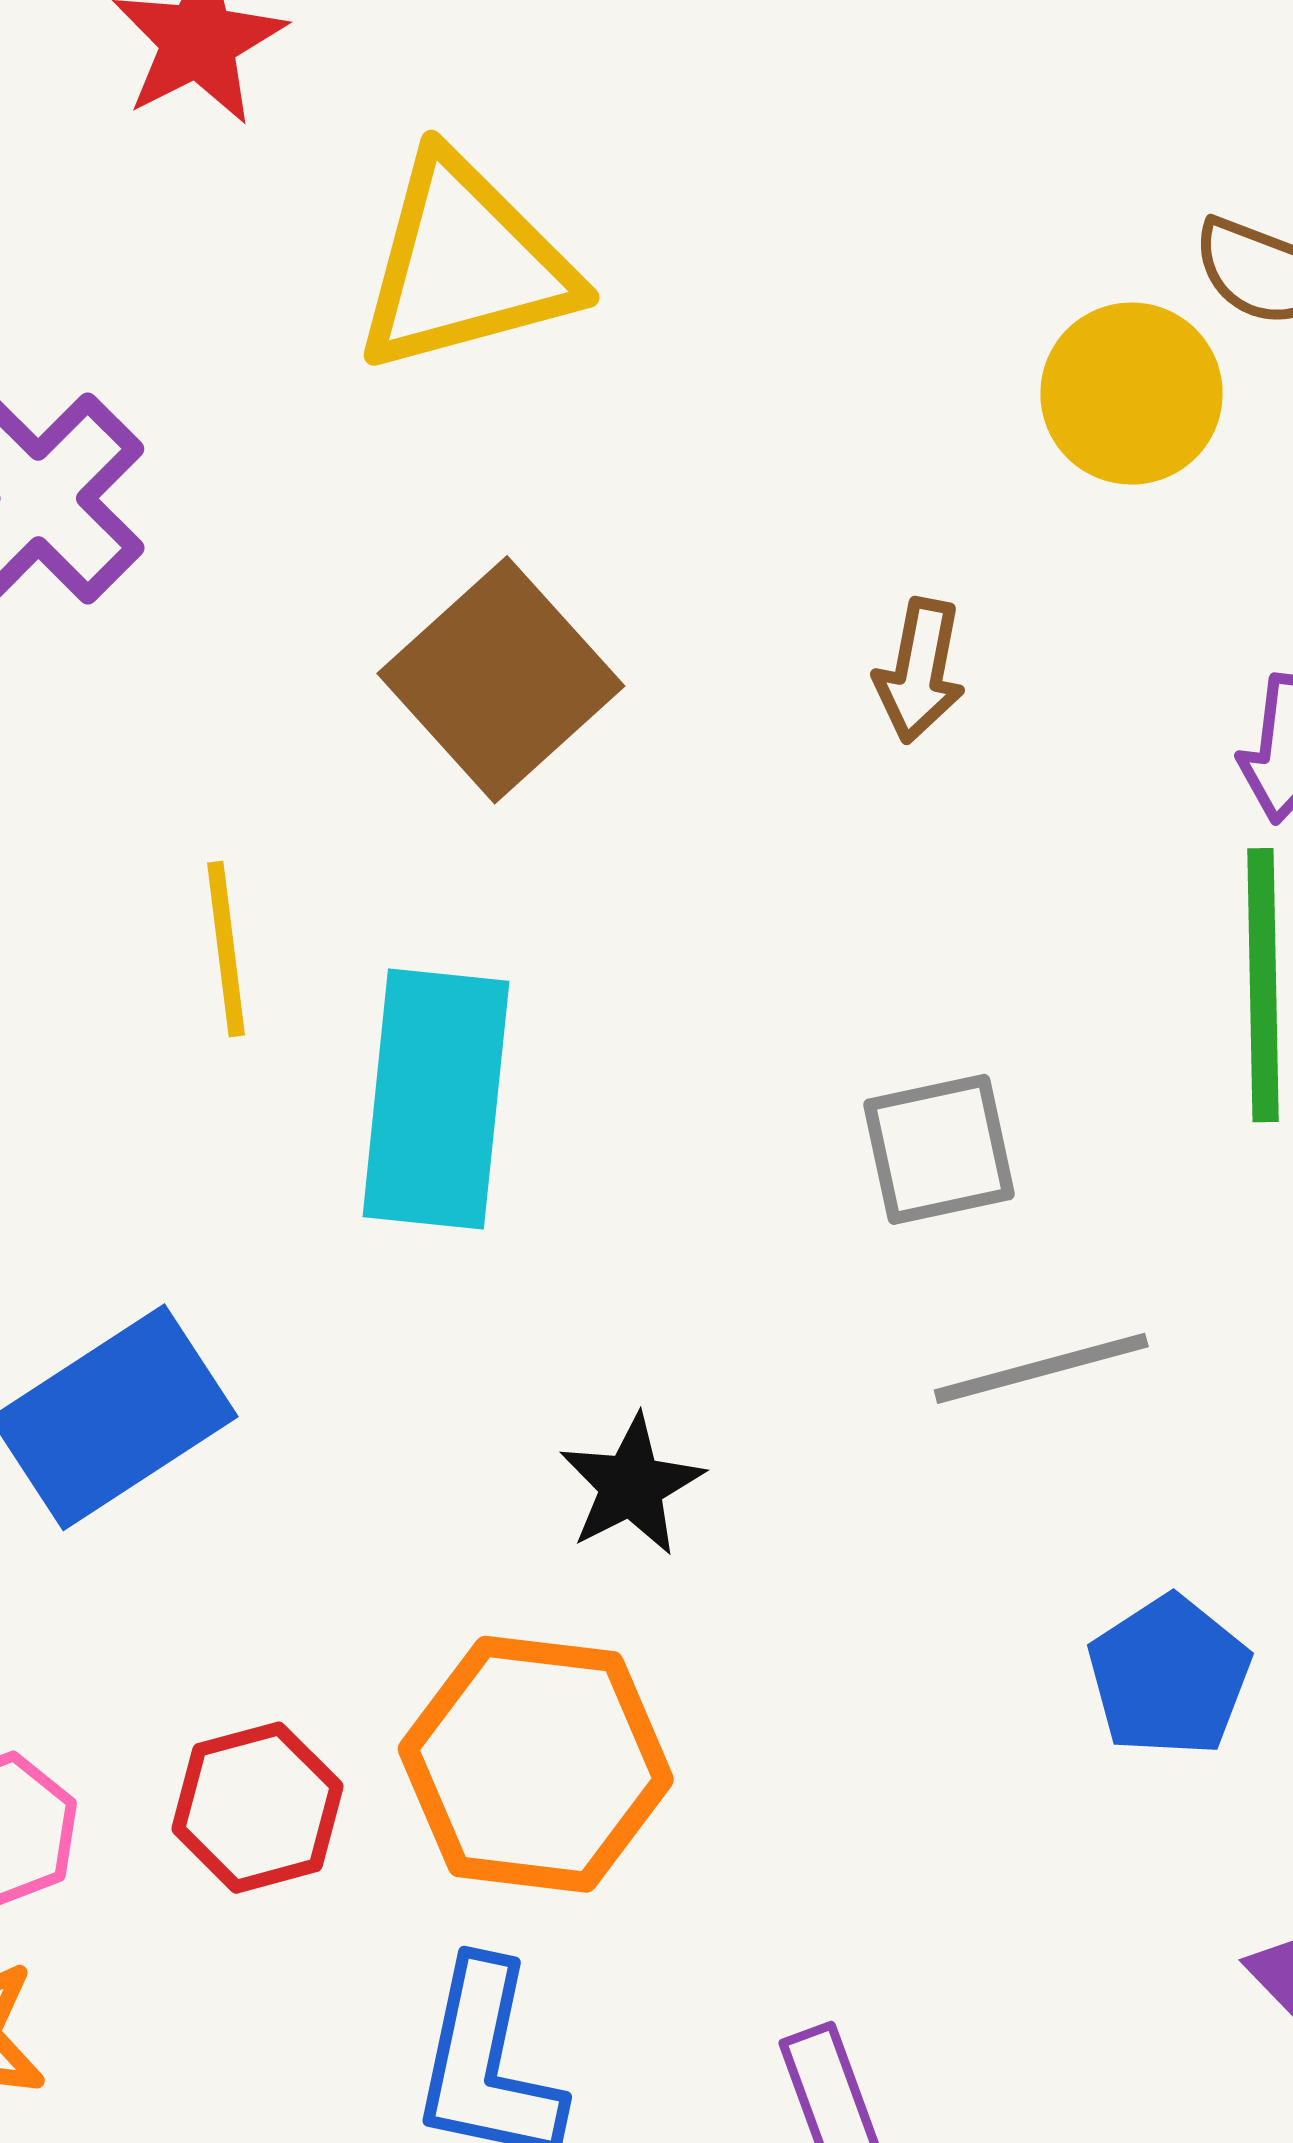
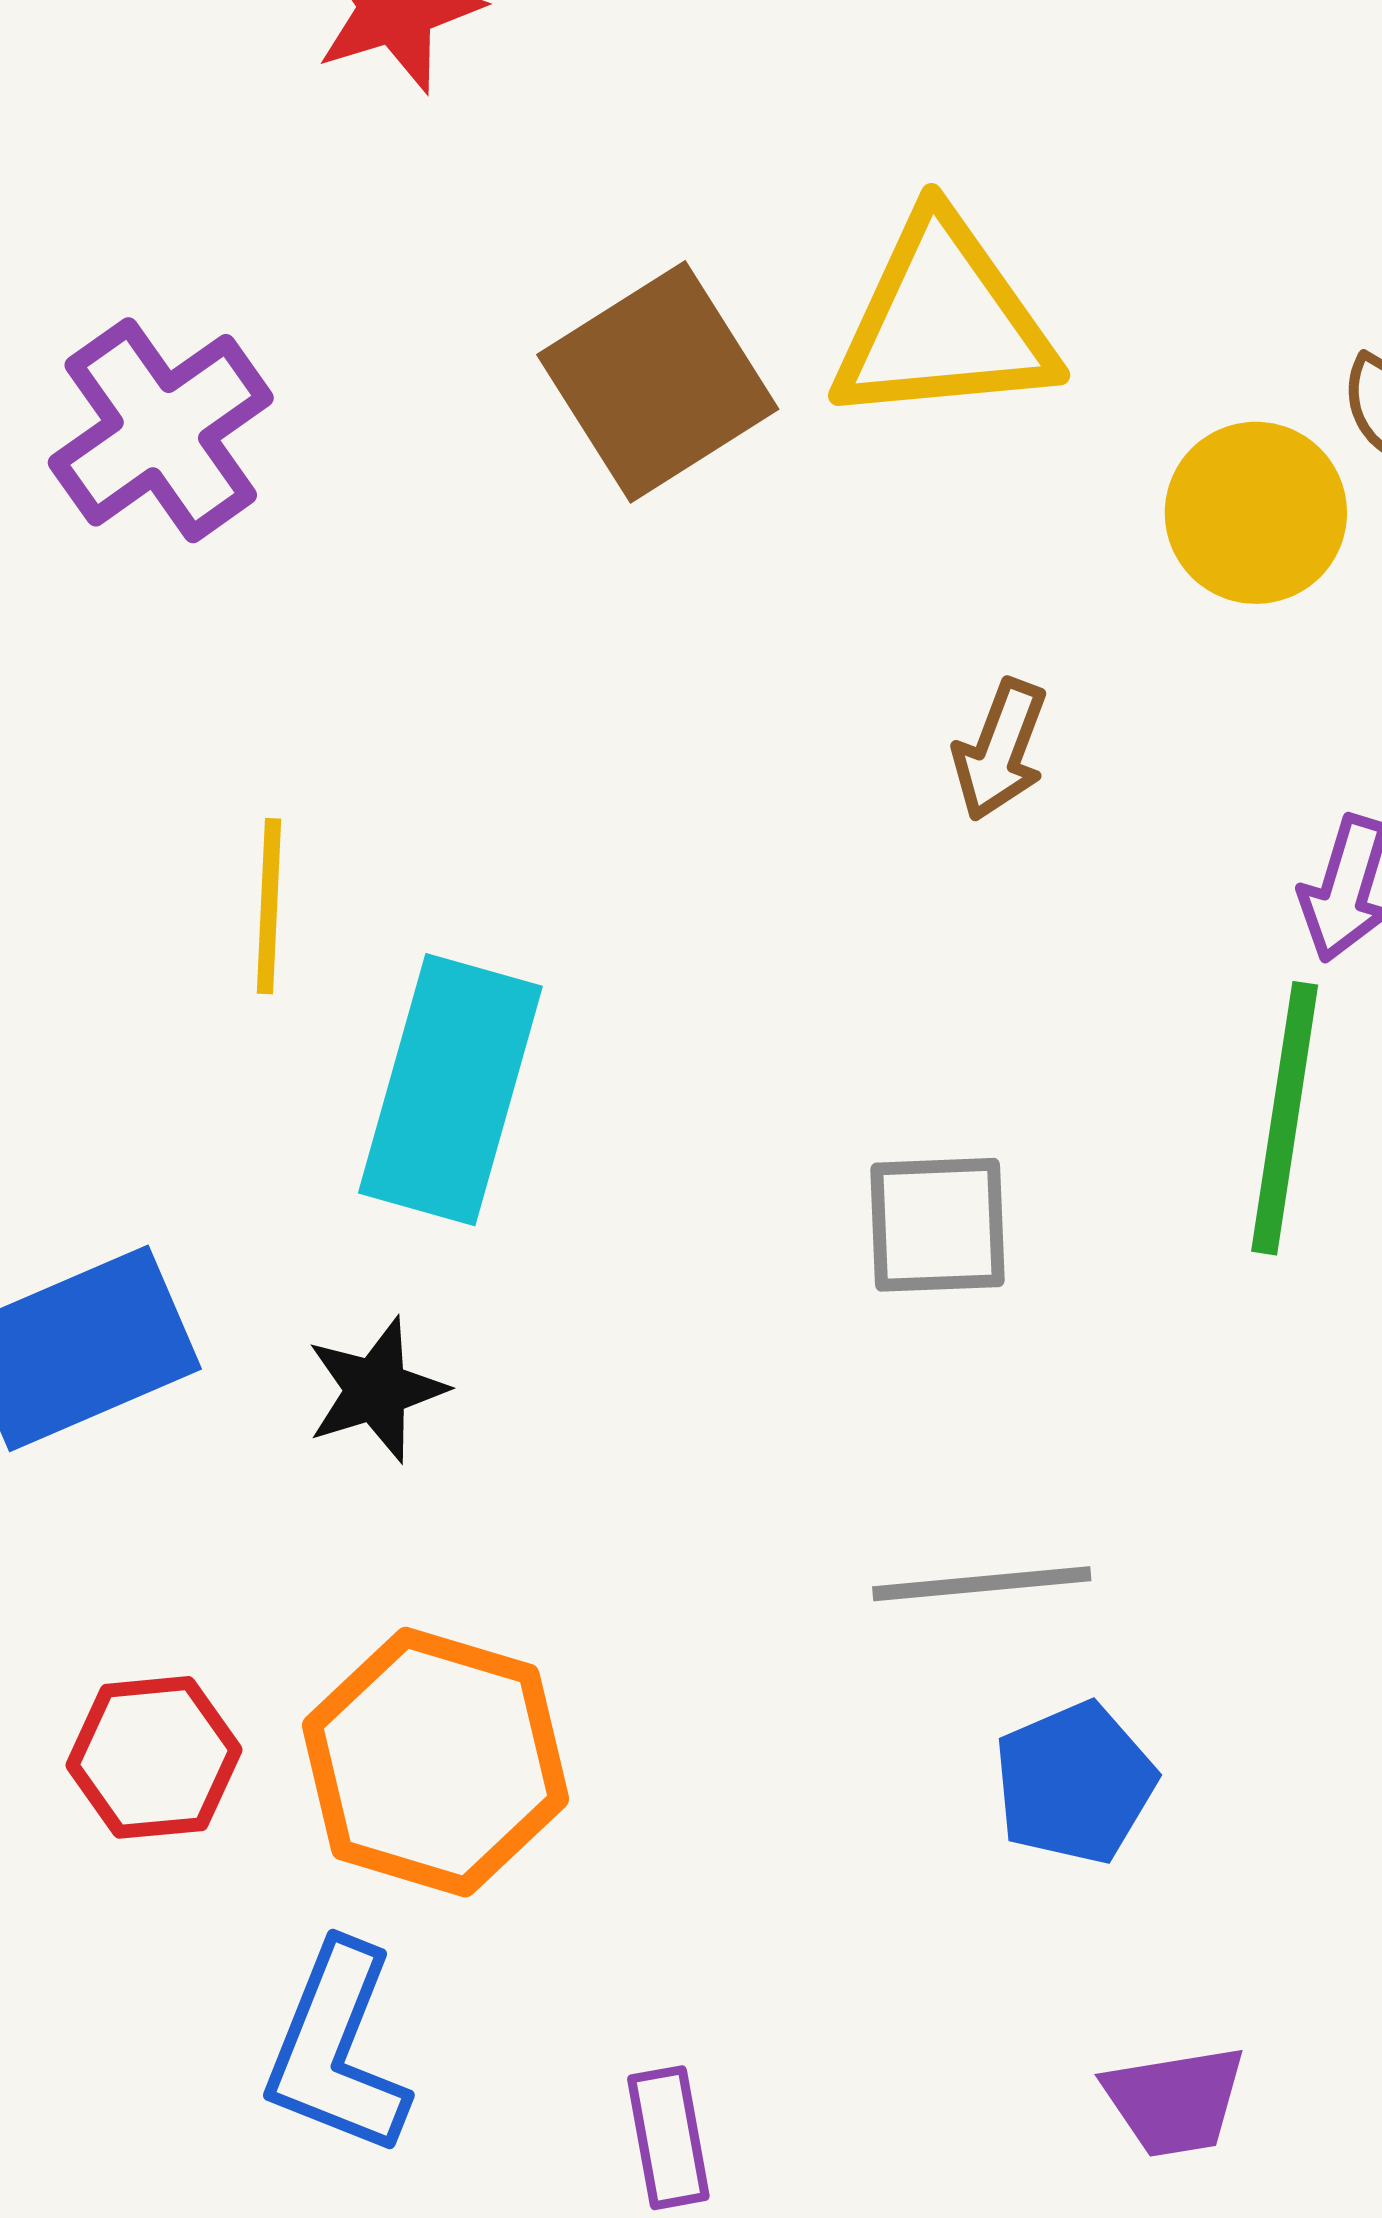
yellow triangle: (465, 264) -> (943, 321), moved
brown square: (501, 680) -> (658, 382), moved
gray line: (1041, 1368) -> (982, 1584), moved
black star: (631, 1485) -> (376, 1390), moved

